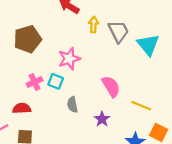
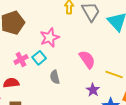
cyan square: (56, 81) -> (39, 58), turned 32
purple star: (102, 119) -> (93, 90), moved

